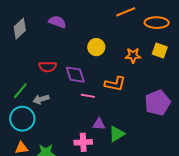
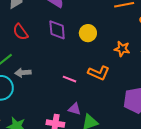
red semicircle: (48, 67) -> (20, 32), moved, turned 42
purple diamond: (75, 75) -> (57, 30), moved

